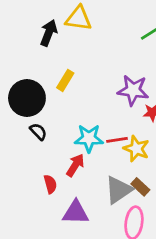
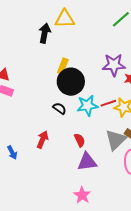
black circle: (27, 98) -> (71, 82), moved
black semicircle: (38, 132) -> (60, 108), moved
red arrow: (75, 165) -> (42, 140), moved
red semicircle: (50, 184) -> (80, 140), moved

